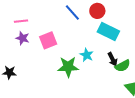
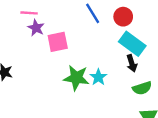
purple star: (22, 38) -> (36, 28), moved
cyan star: (87, 55) -> (98, 77), moved
black arrow: (113, 59) -> (132, 63), moved

